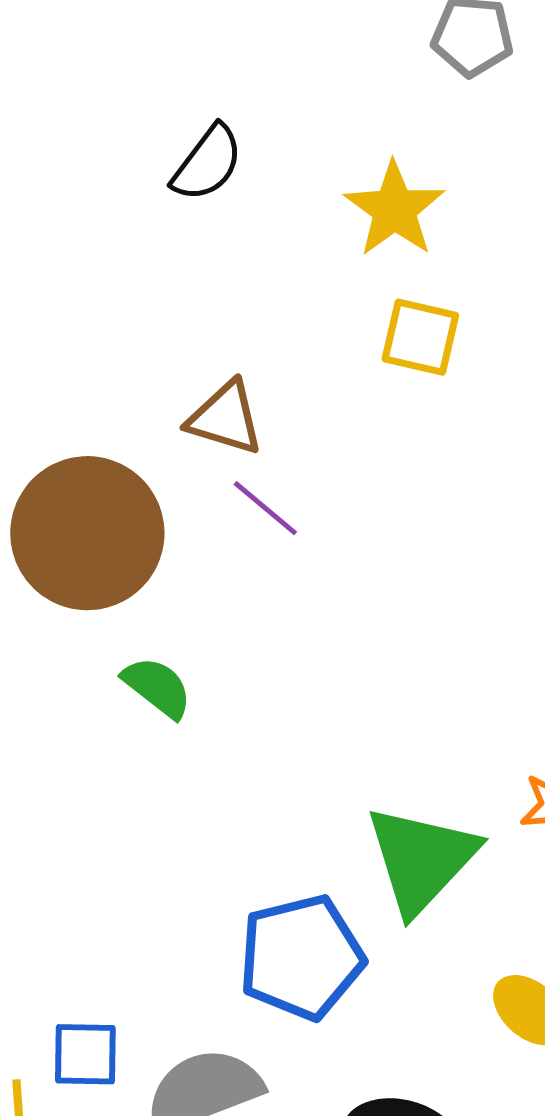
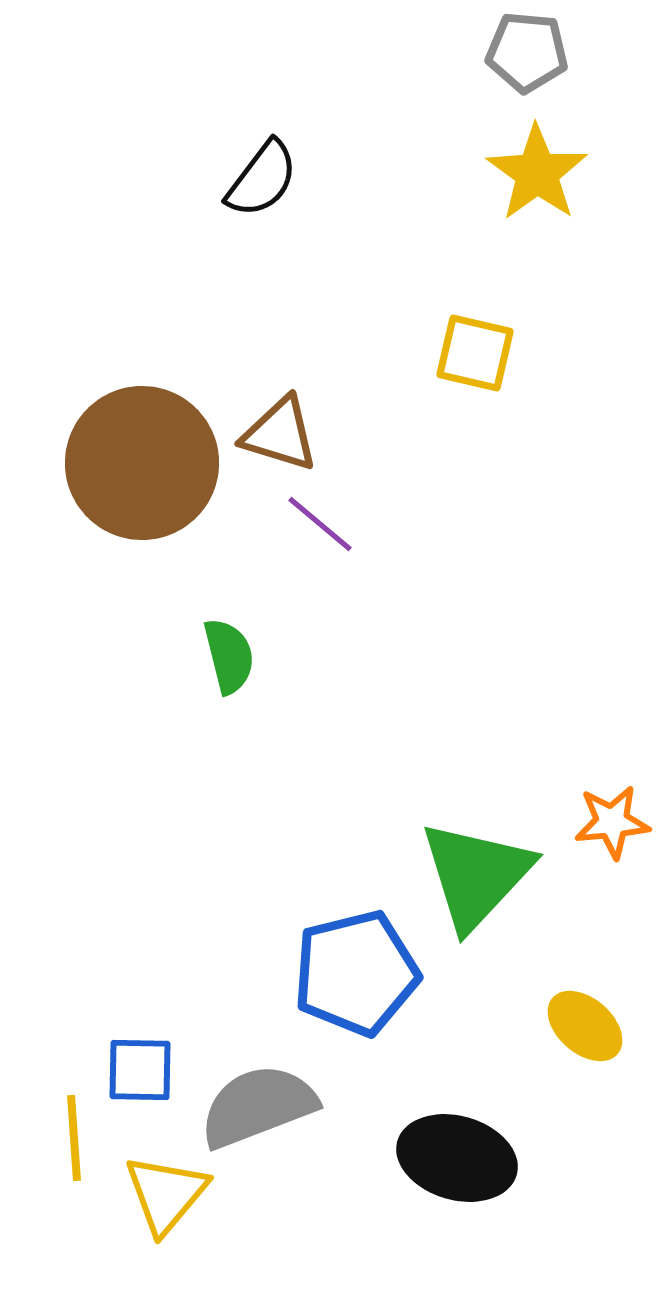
yellow star: (394, 209) -> (537, 173), moved
brown circle: (87, 533) -> (142, 463), moved
green semicircle: (157, 687) -> (229, 656), moved, turned 38

